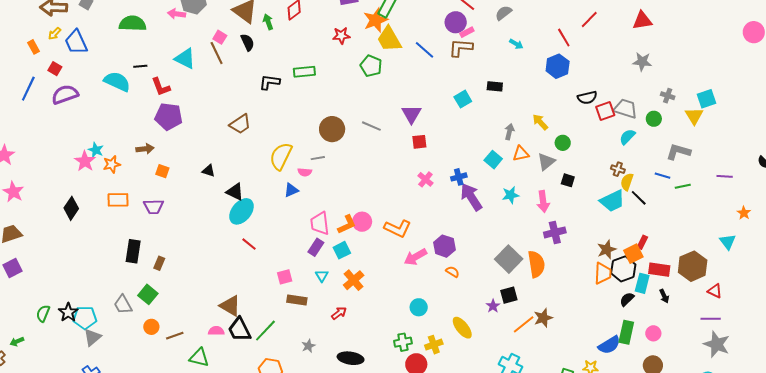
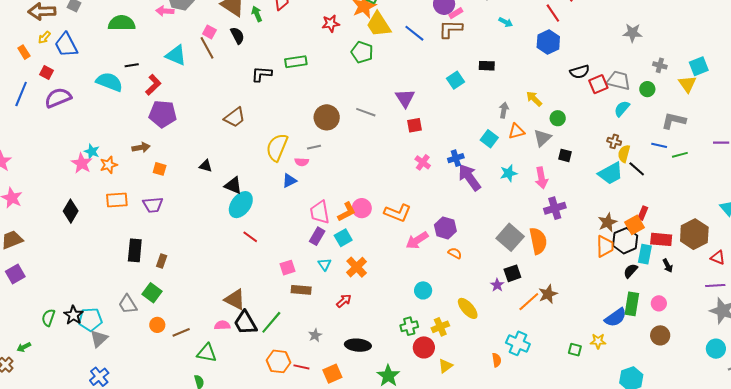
red L-shape: (161, 87) -> (153, 85), turned -110

